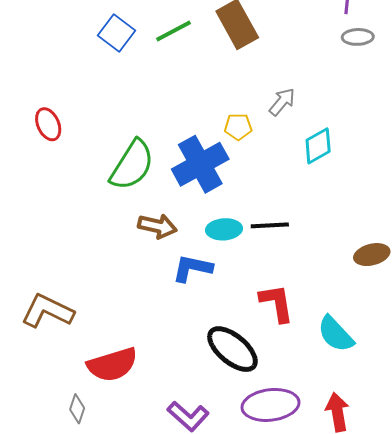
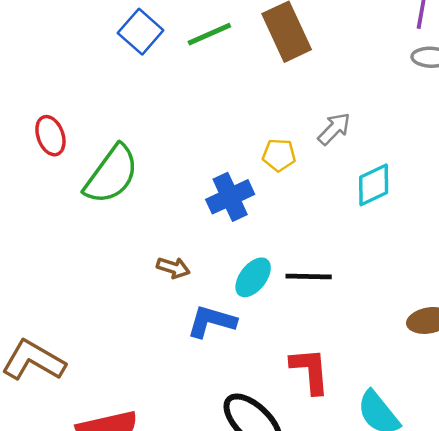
blue cross: (200, 164) -> (230, 197), size x0.7
green semicircle: (132, 165) -> (111, 175), moved
brown arrow: (157, 226) -> (173, 268), size x0.7
cyan ellipse: (224, 229) -> (253, 277), turned -52

